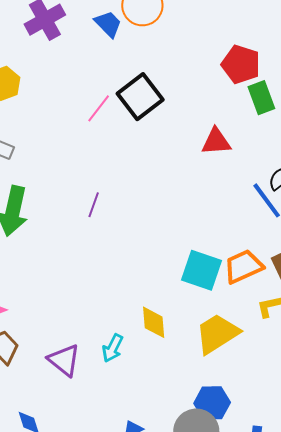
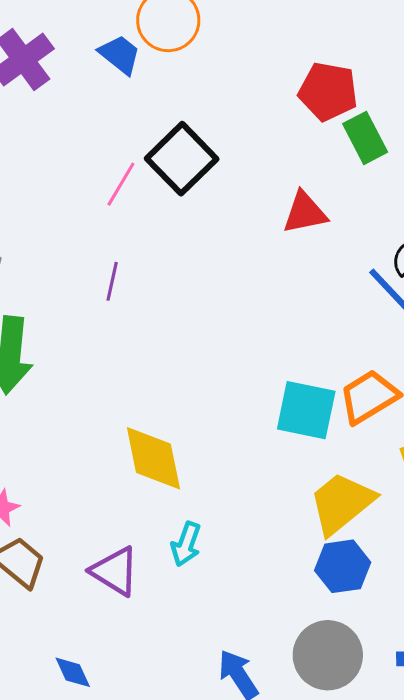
purple line: (94, 205) -> (112, 281), moved
yellow diamond: (154, 322) -> (153, 458), moved, size x1.4
blue hexagon: (212, 403) -> (343, 566), moved

